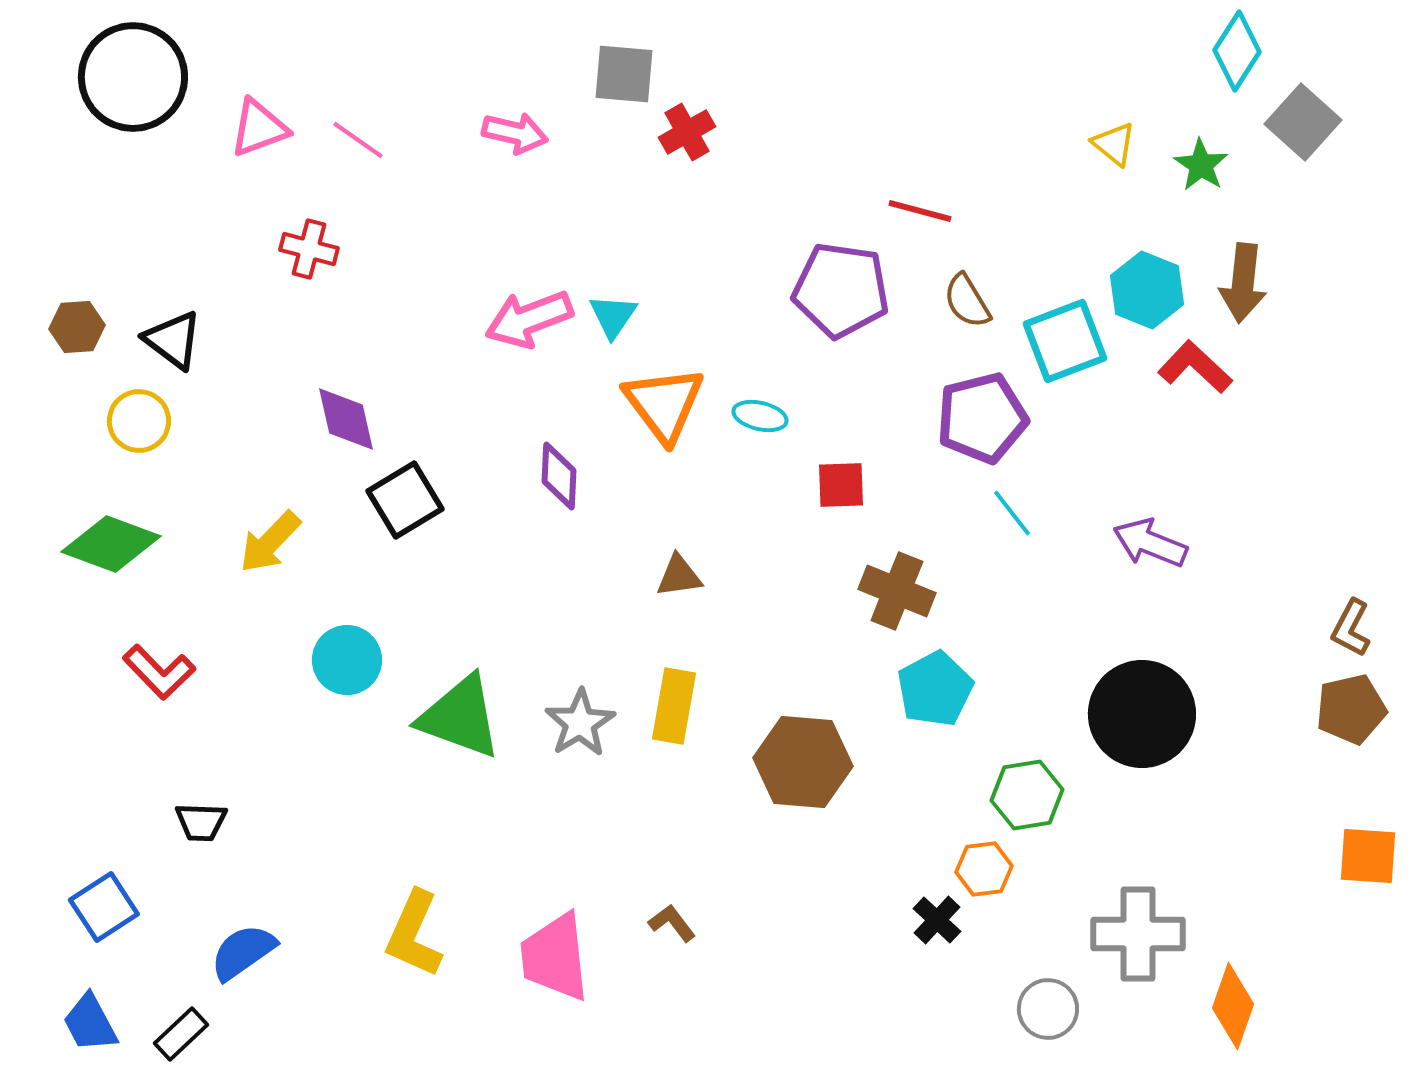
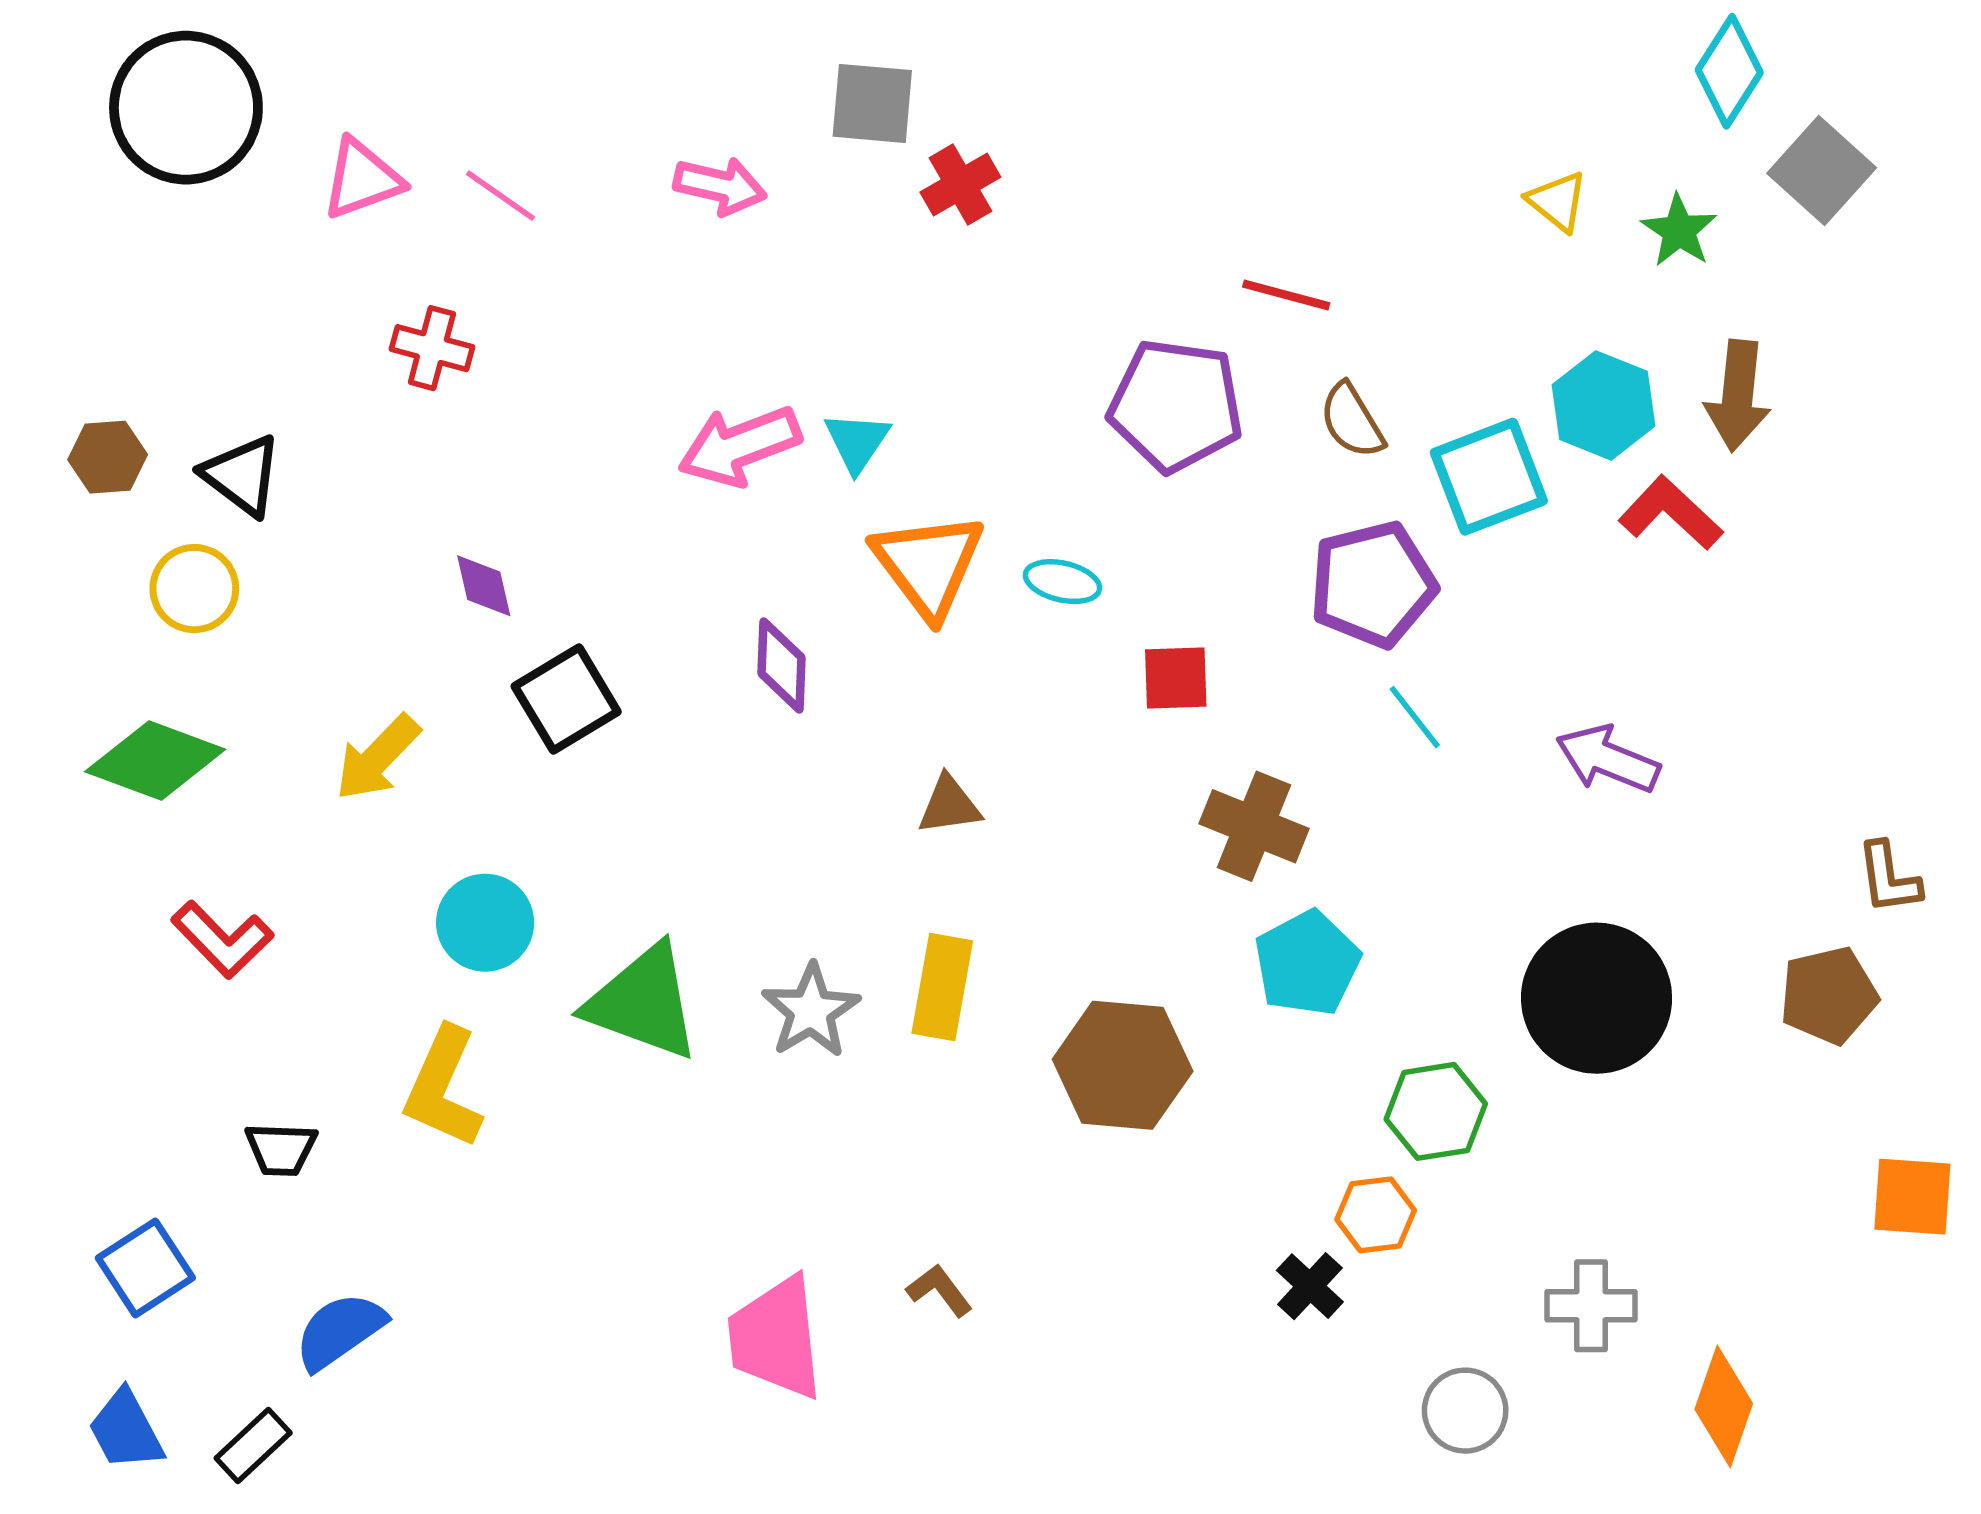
purple diamond: (346, 419) -> (484, 586), size x0.7
brown L-shape: (1351, 628) -> (1889, 878), turned -36
brown pentagon: (1351, 709) -> (1829, 995), moved
yellow L-shape: (414, 934) -> (443, 1088), moved
gray cross: (1138, 934) -> (1591, 1306), size x0.7

